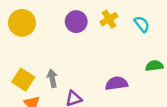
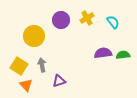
yellow circle: (22, 23) -> (34, 36), moved
purple semicircle: (117, 83) -> (103, 53), moved

